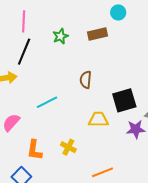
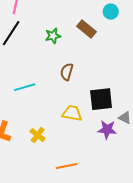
brown rectangle: (98, 34) -> (87, 29), turned 42
green star: (61, 36) -> (53, 36), moved

